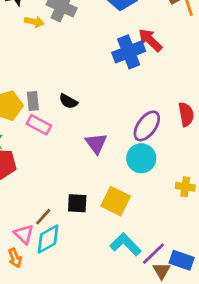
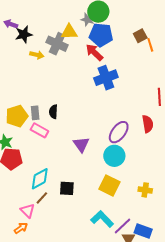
red arrow: (150, 40) -> (94, 52), moved
black semicircle: (68, 101) -> (53, 112), moved, turned 64
yellow cross: (185, 187) -> (145, 190), moved
yellow square: (116, 201) -> (109, 185), moved
cyan diamond: (48, 239) -> (40, 179), moved
orange arrow: (15, 258) -> (21, 228), turned -104

